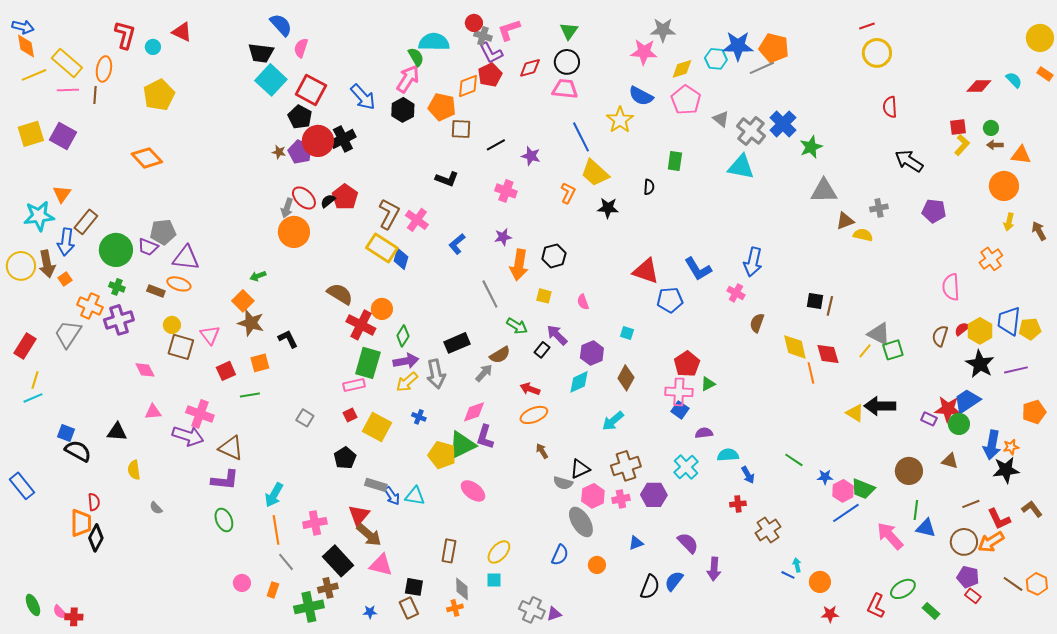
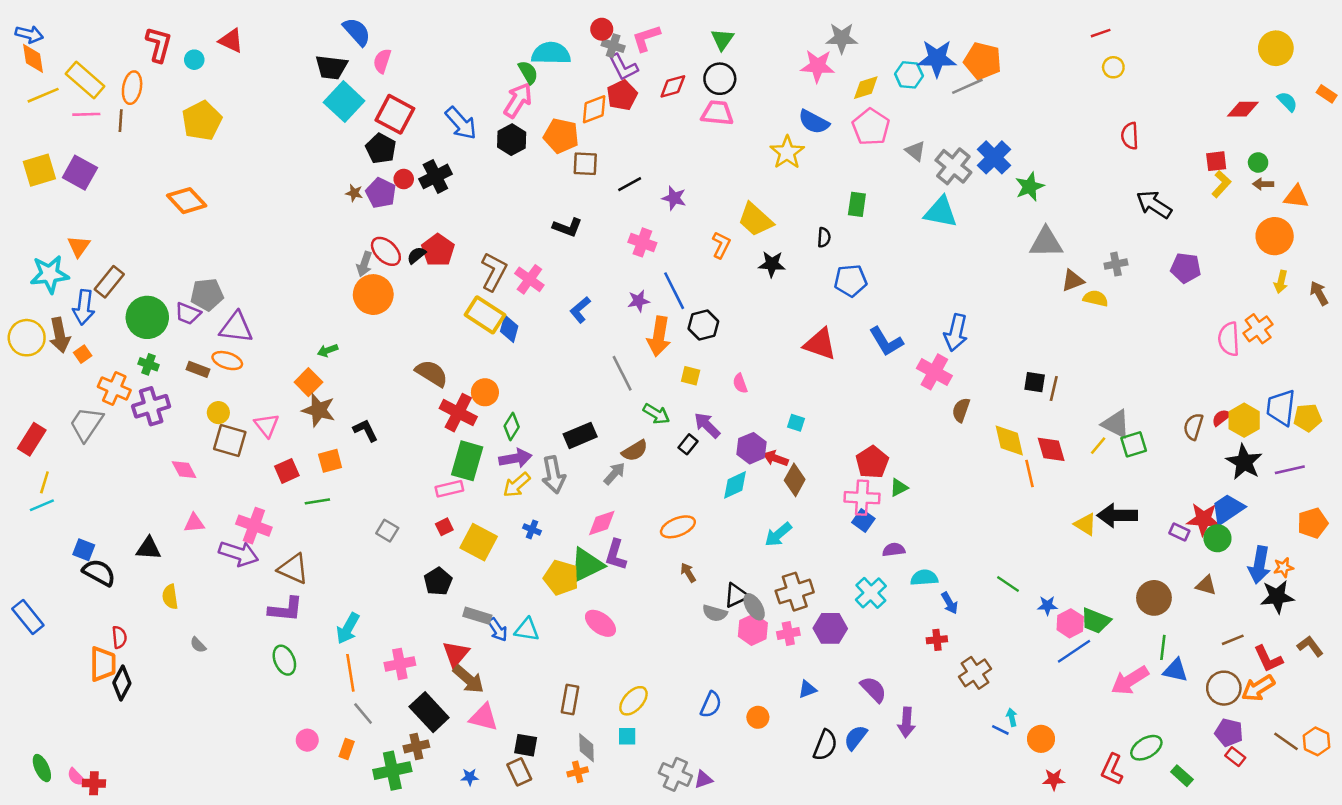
yellow circle: (1040, 38) -> (1276, 48), moved
yellow circle: (877, 53) -> (1113, 67), size x0.6
blue line: (581, 137) -> (674, 291), moved
red circle: (318, 141) -> (404, 179), size x0.5
pink semicircle: (951, 287) -> (1229, 339), moved
pink cross: (736, 293) -> (934, 372), size x1.5
blue pentagon: (670, 300) -> (851, 281), moved
red arrow: (530, 389) -> (776, 458), moved
gray ellipse: (581, 522) -> (754, 607), moved, size x0.7
pink arrow: (890, 536) -> (1130, 680), turned -80

